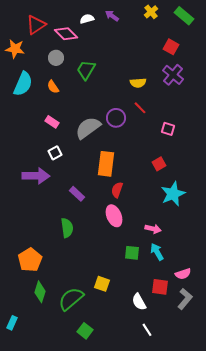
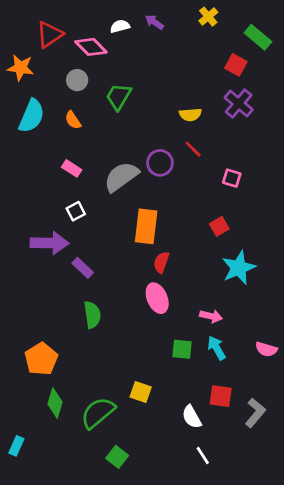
green rectangle: (184, 16) -> (258, 37), moved
purple rectangle: (77, 194) -> (83, 268), moved
pink semicircle: (183, 274) -> (266, 349), moved, turned 35

